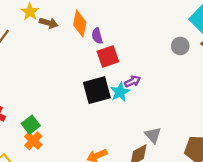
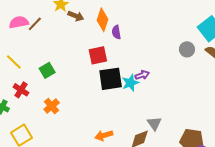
red square: (108, 56) -> (98, 55), moved
green square: (31, 125) -> (47, 70), moved
orange cross: (33, 141) -> (52, 106), moved

